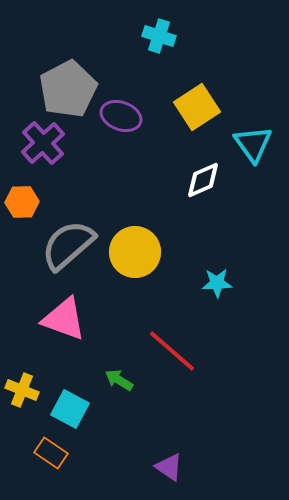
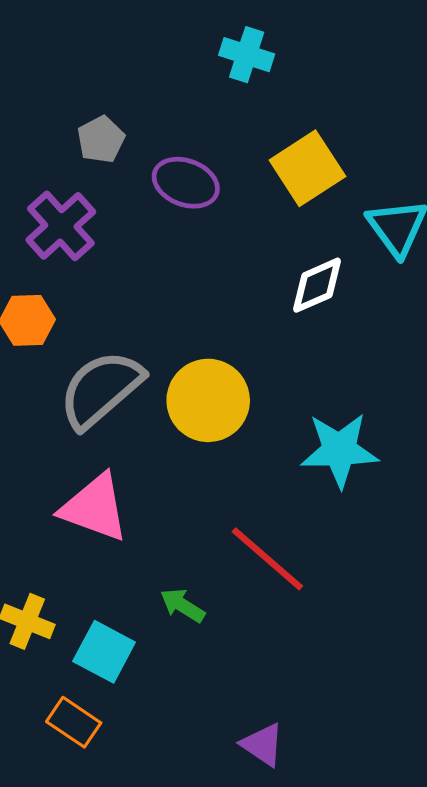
gray pentagon: (68, 89) -> (101, 139), size x0.5
cyan star: (217, 283) -> (339, 450), size x1.6

